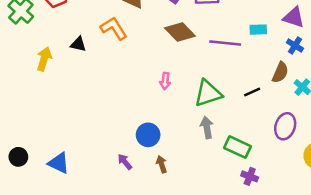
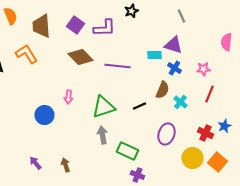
cyan rectangle: (258, 30) -> (154, 55), moved
blue circle: (148, 135) -> (44, 115), moved

